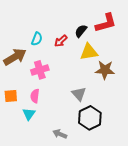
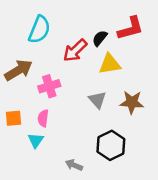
cyan semicircle: (37, 39) -> (39, 30), moved, size x1.6
red arrow: (61, 41) -> (75, 50), size x1.5
brown star: (105, 70) -> (132, 102), moved
gray triangle: (79, 94) -> (97, 100), moved

